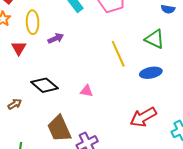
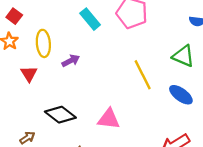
blue ellipse: (151, 73) -> (181, 95), turned 50
pink triangle: (87, 91) -> (109, 119), size x1.5

